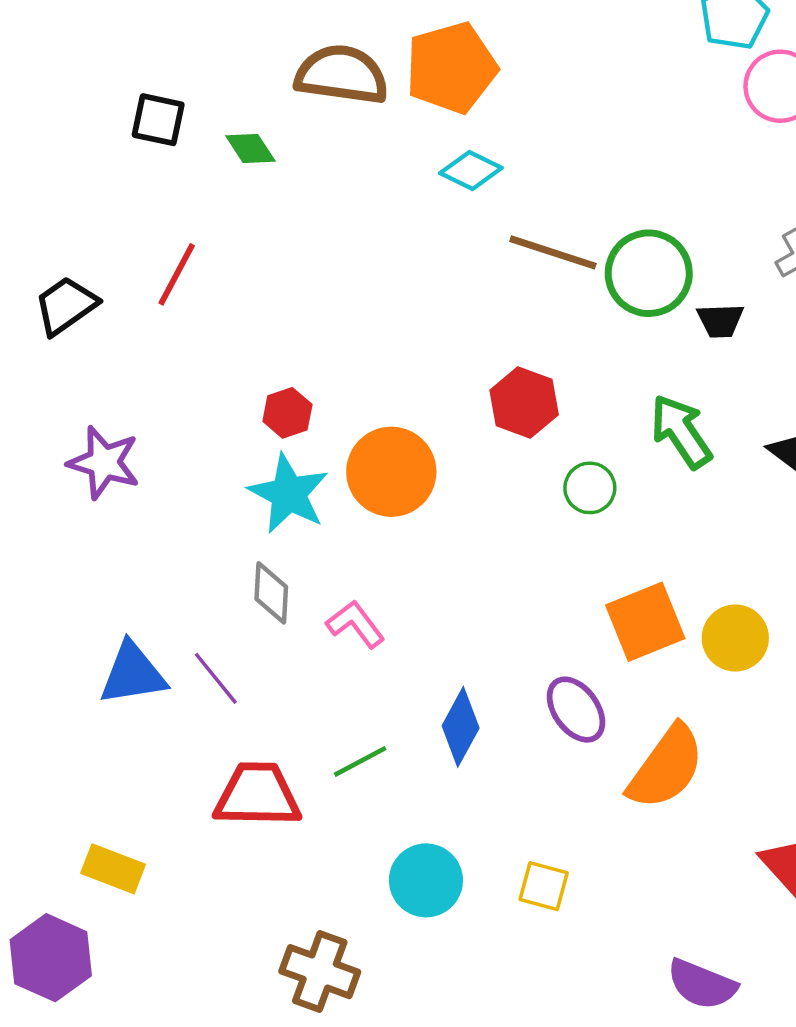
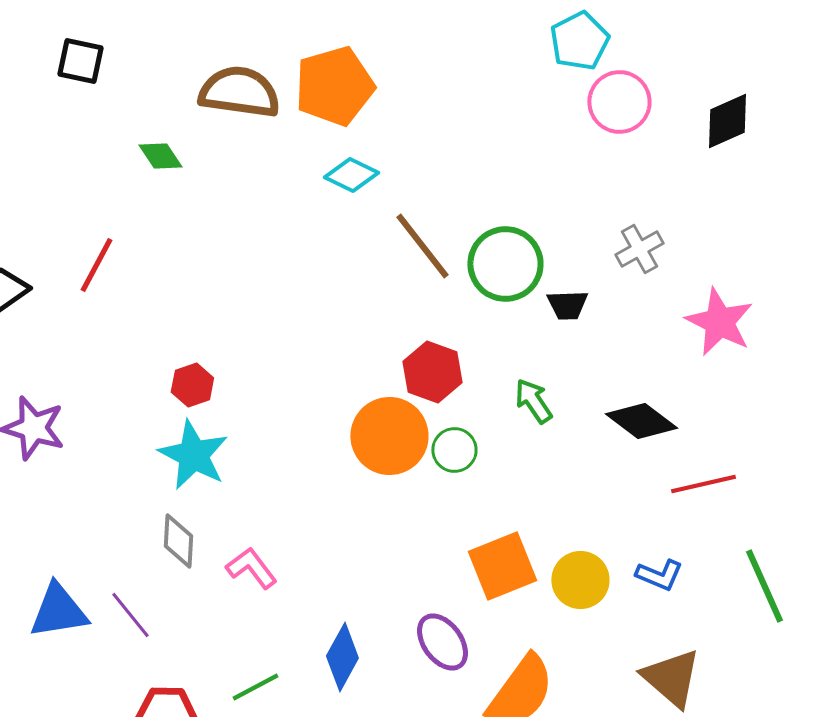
black square: (158, 120) -> (80, 61), moved
brown line: (553, 252) -> (422, 246), turned 34
red hexagon: (524, 403) -> (432, 372), moved
green arrow: (681, 431) -> (533, 401), size x0.7
orange circle: (391, 472) -> (389, 436), moved

